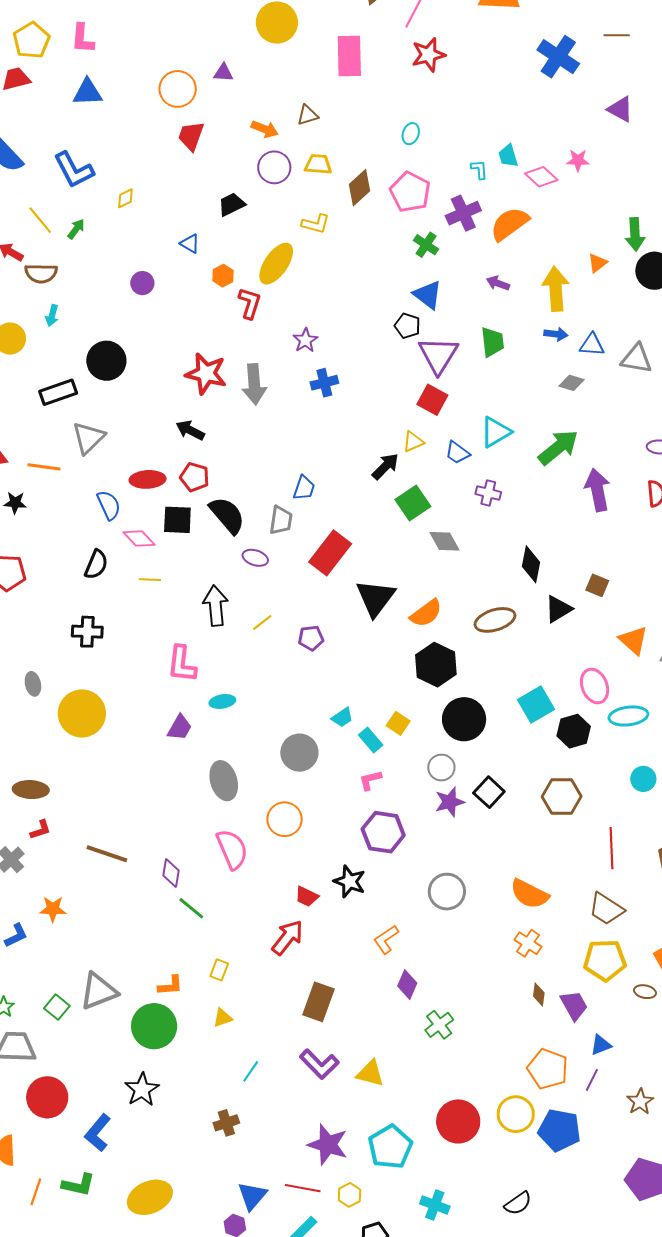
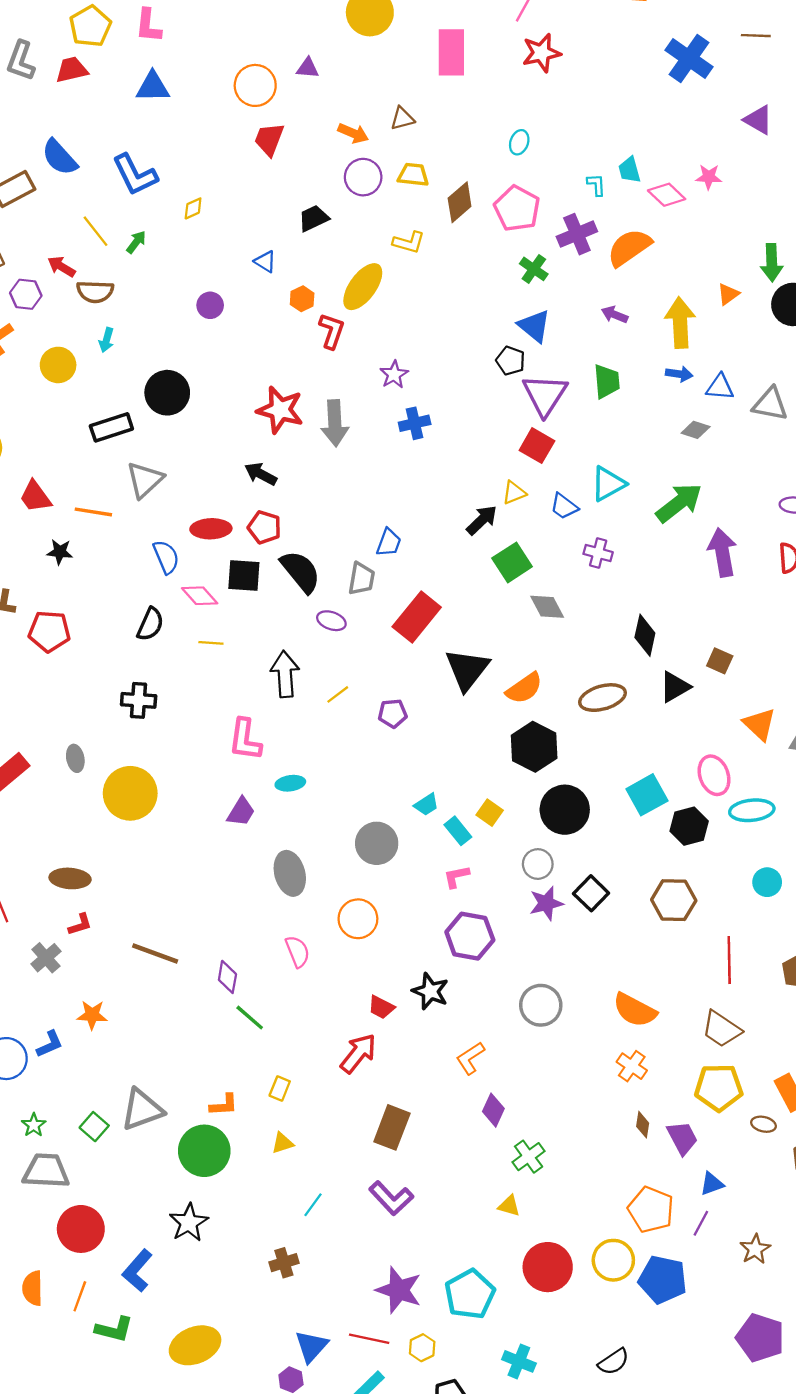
pink semicircle: (232, 849) -> (298, 952), size x0.7
yellow triangle: (370, 1073) -> (509, 1206), moved, size x0.7
orange line: (36, 1192) -> (80, 1296), moved

